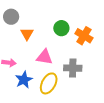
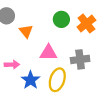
orange cross: (84, 36) -> (86, 24), turned 30

